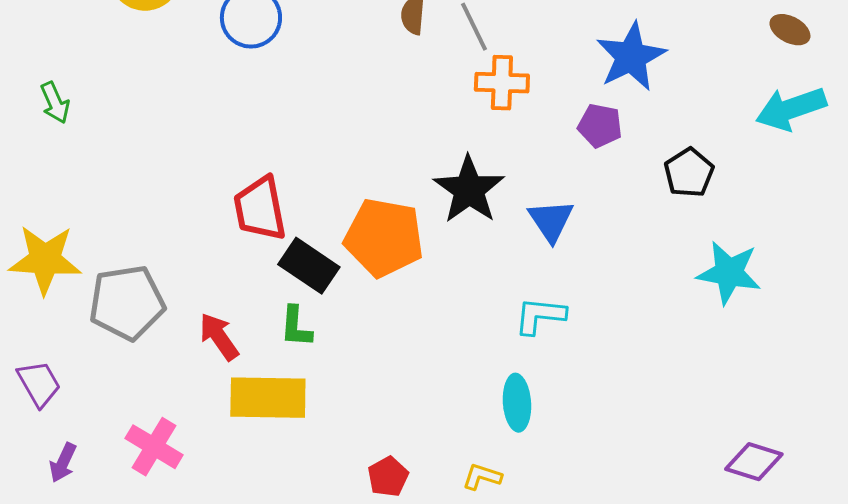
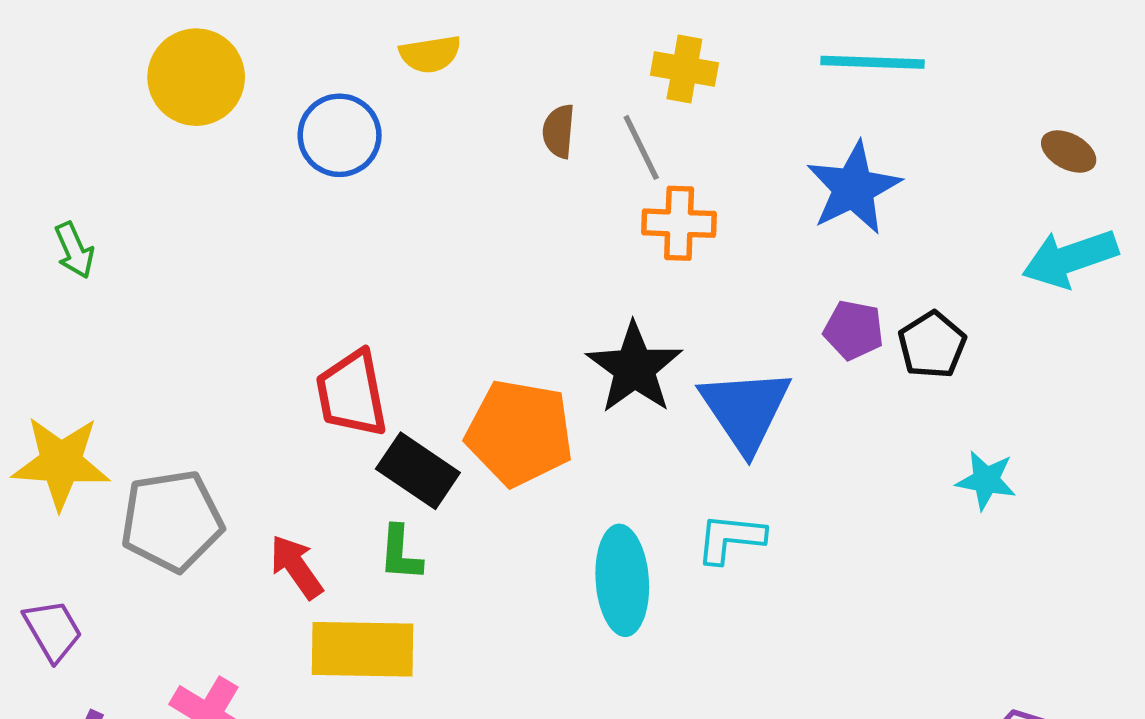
purple pentagon: (600, 126) -> (854, 330), moved
blue triangle: (551, 221) -> (745, 410), size x1.5
cyan star: (729, 273) -> (986, 480), size x0.7
cyan ellipse: (517, 403) -> (622, 580), moved, size x1.4

